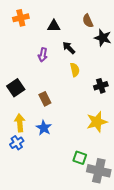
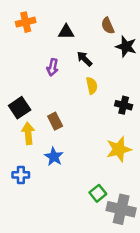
black cross: (101, 86) -> (124, 105), turned 32
yellow arrow: (20, 123) -> (28, 133), moved
blue cross: (17, 143) -> (21, 175), turned 32
green square: (80, 158) -> (98, 193), turned 32

